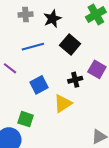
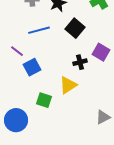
blue square: (39, 85) -> (32, 67), moved
green square: (26, 119) -> (44, 100), moved

